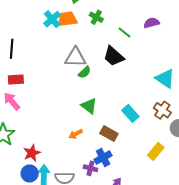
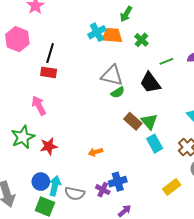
green line: (125, 33) -> (166, 61), turned -72
red rectangle: (16, 79) -> (49, 72), moved
green triangle: (89, 106) -> (149, 122), moved
brown rectangle: (109, 134) -> (133, 121), moved
red star: (32, 153) -> (49, 146), moved

